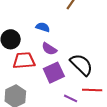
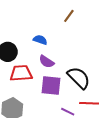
purple square: (54, 73) -> (51, 85), turned 30

